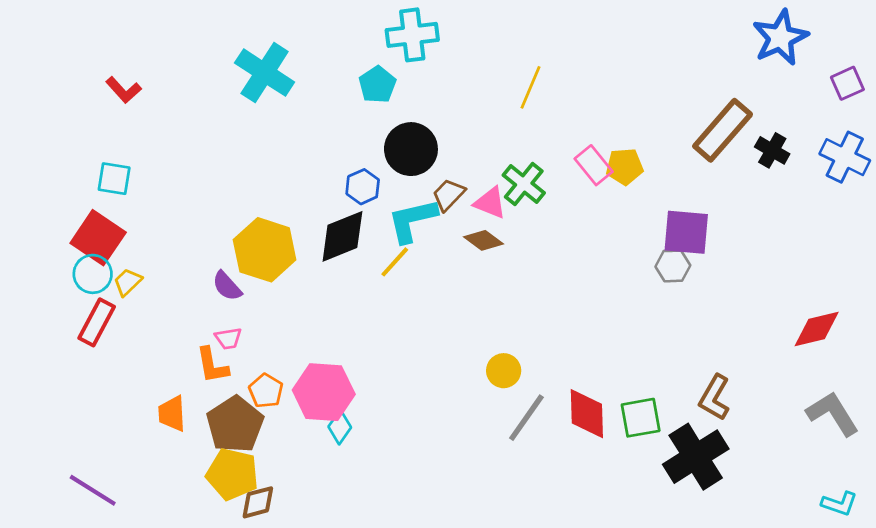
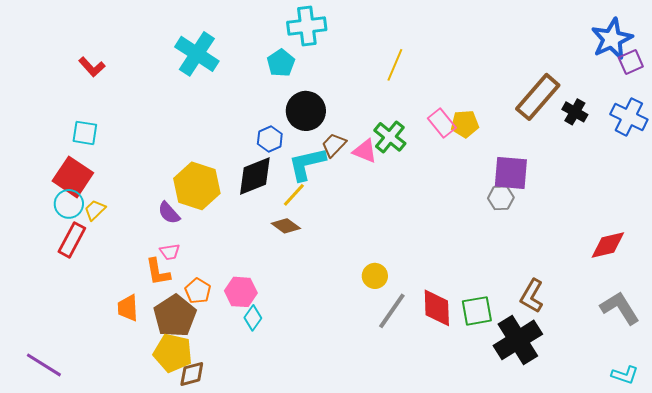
blue star: (780, 38) -> (612, 39), moved
brown diamond: (483, 240) -> (286, 226), moved
pink hexagon: (324, 392) -> (241, 292), size x0.7
purple line: (93, 490) -> (44, 365), moved

